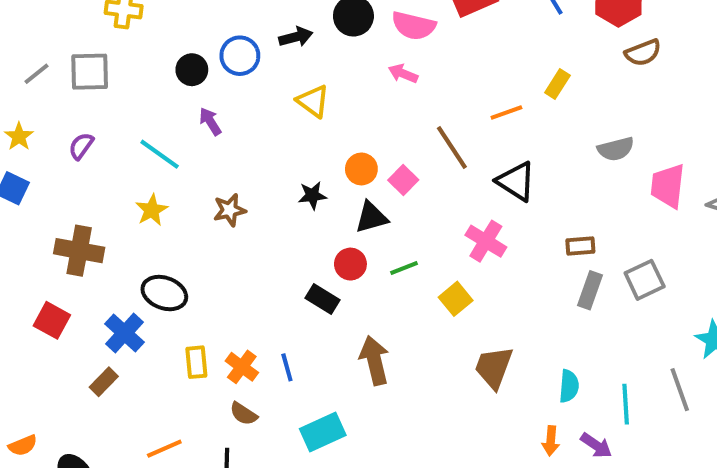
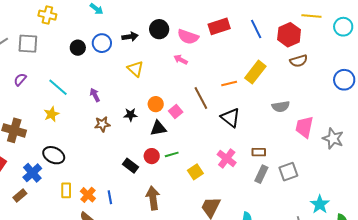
yellow rectangle: (557, 84) -> (255, 72), size x1.6
purple arrow: (210, 122) -> (95, 95), moved
brown star: (230, 210) -> (102, 124), moved
pink cross: (486, 241) -> (227, 159), moved
red circle: (350, 264) -> (152, 156), moved

